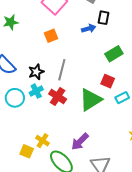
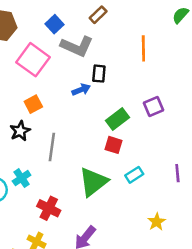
black star: (36, 72) -> (20, 131), moved
red square: (108, 81) -> (114, 145), moved
red cross: (58, 96) -> (49, 208), moved

